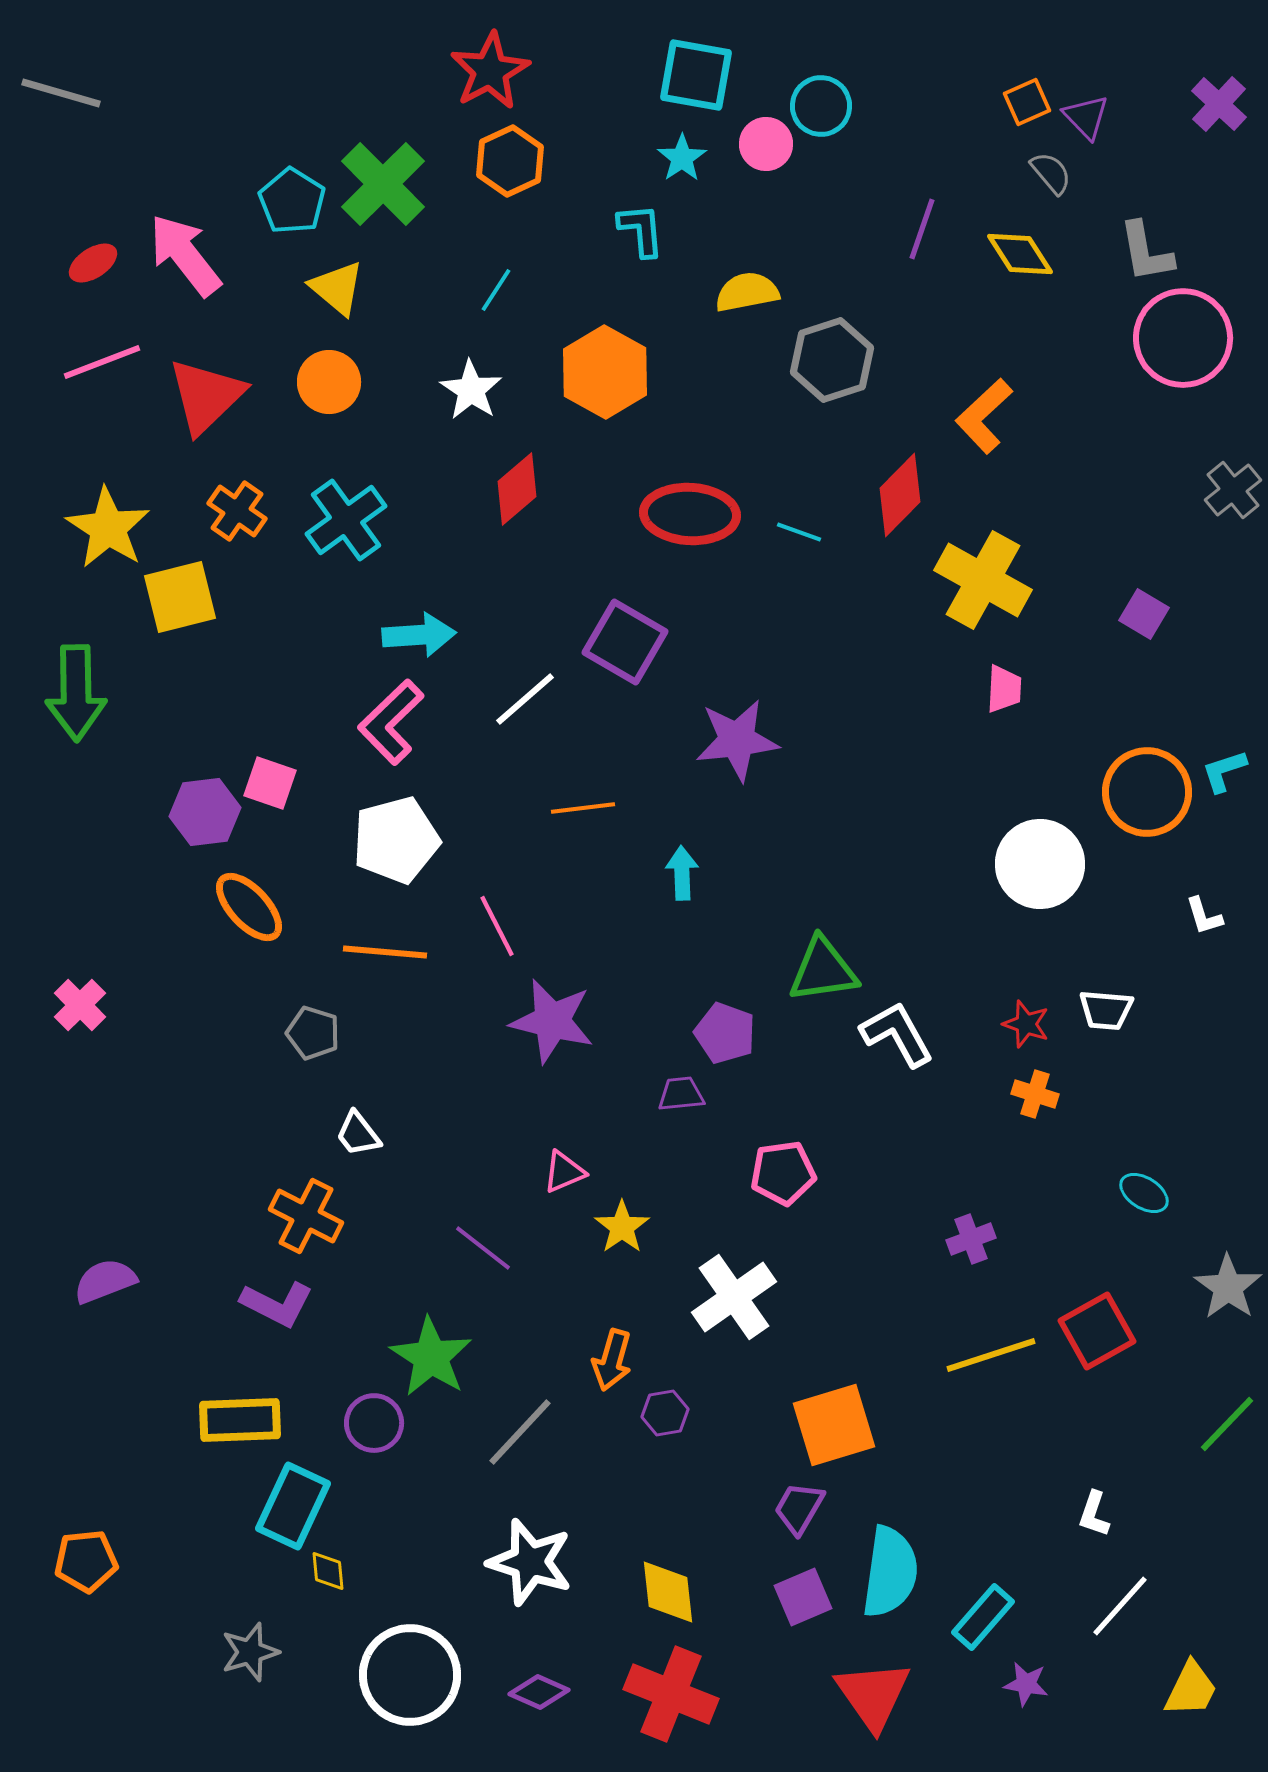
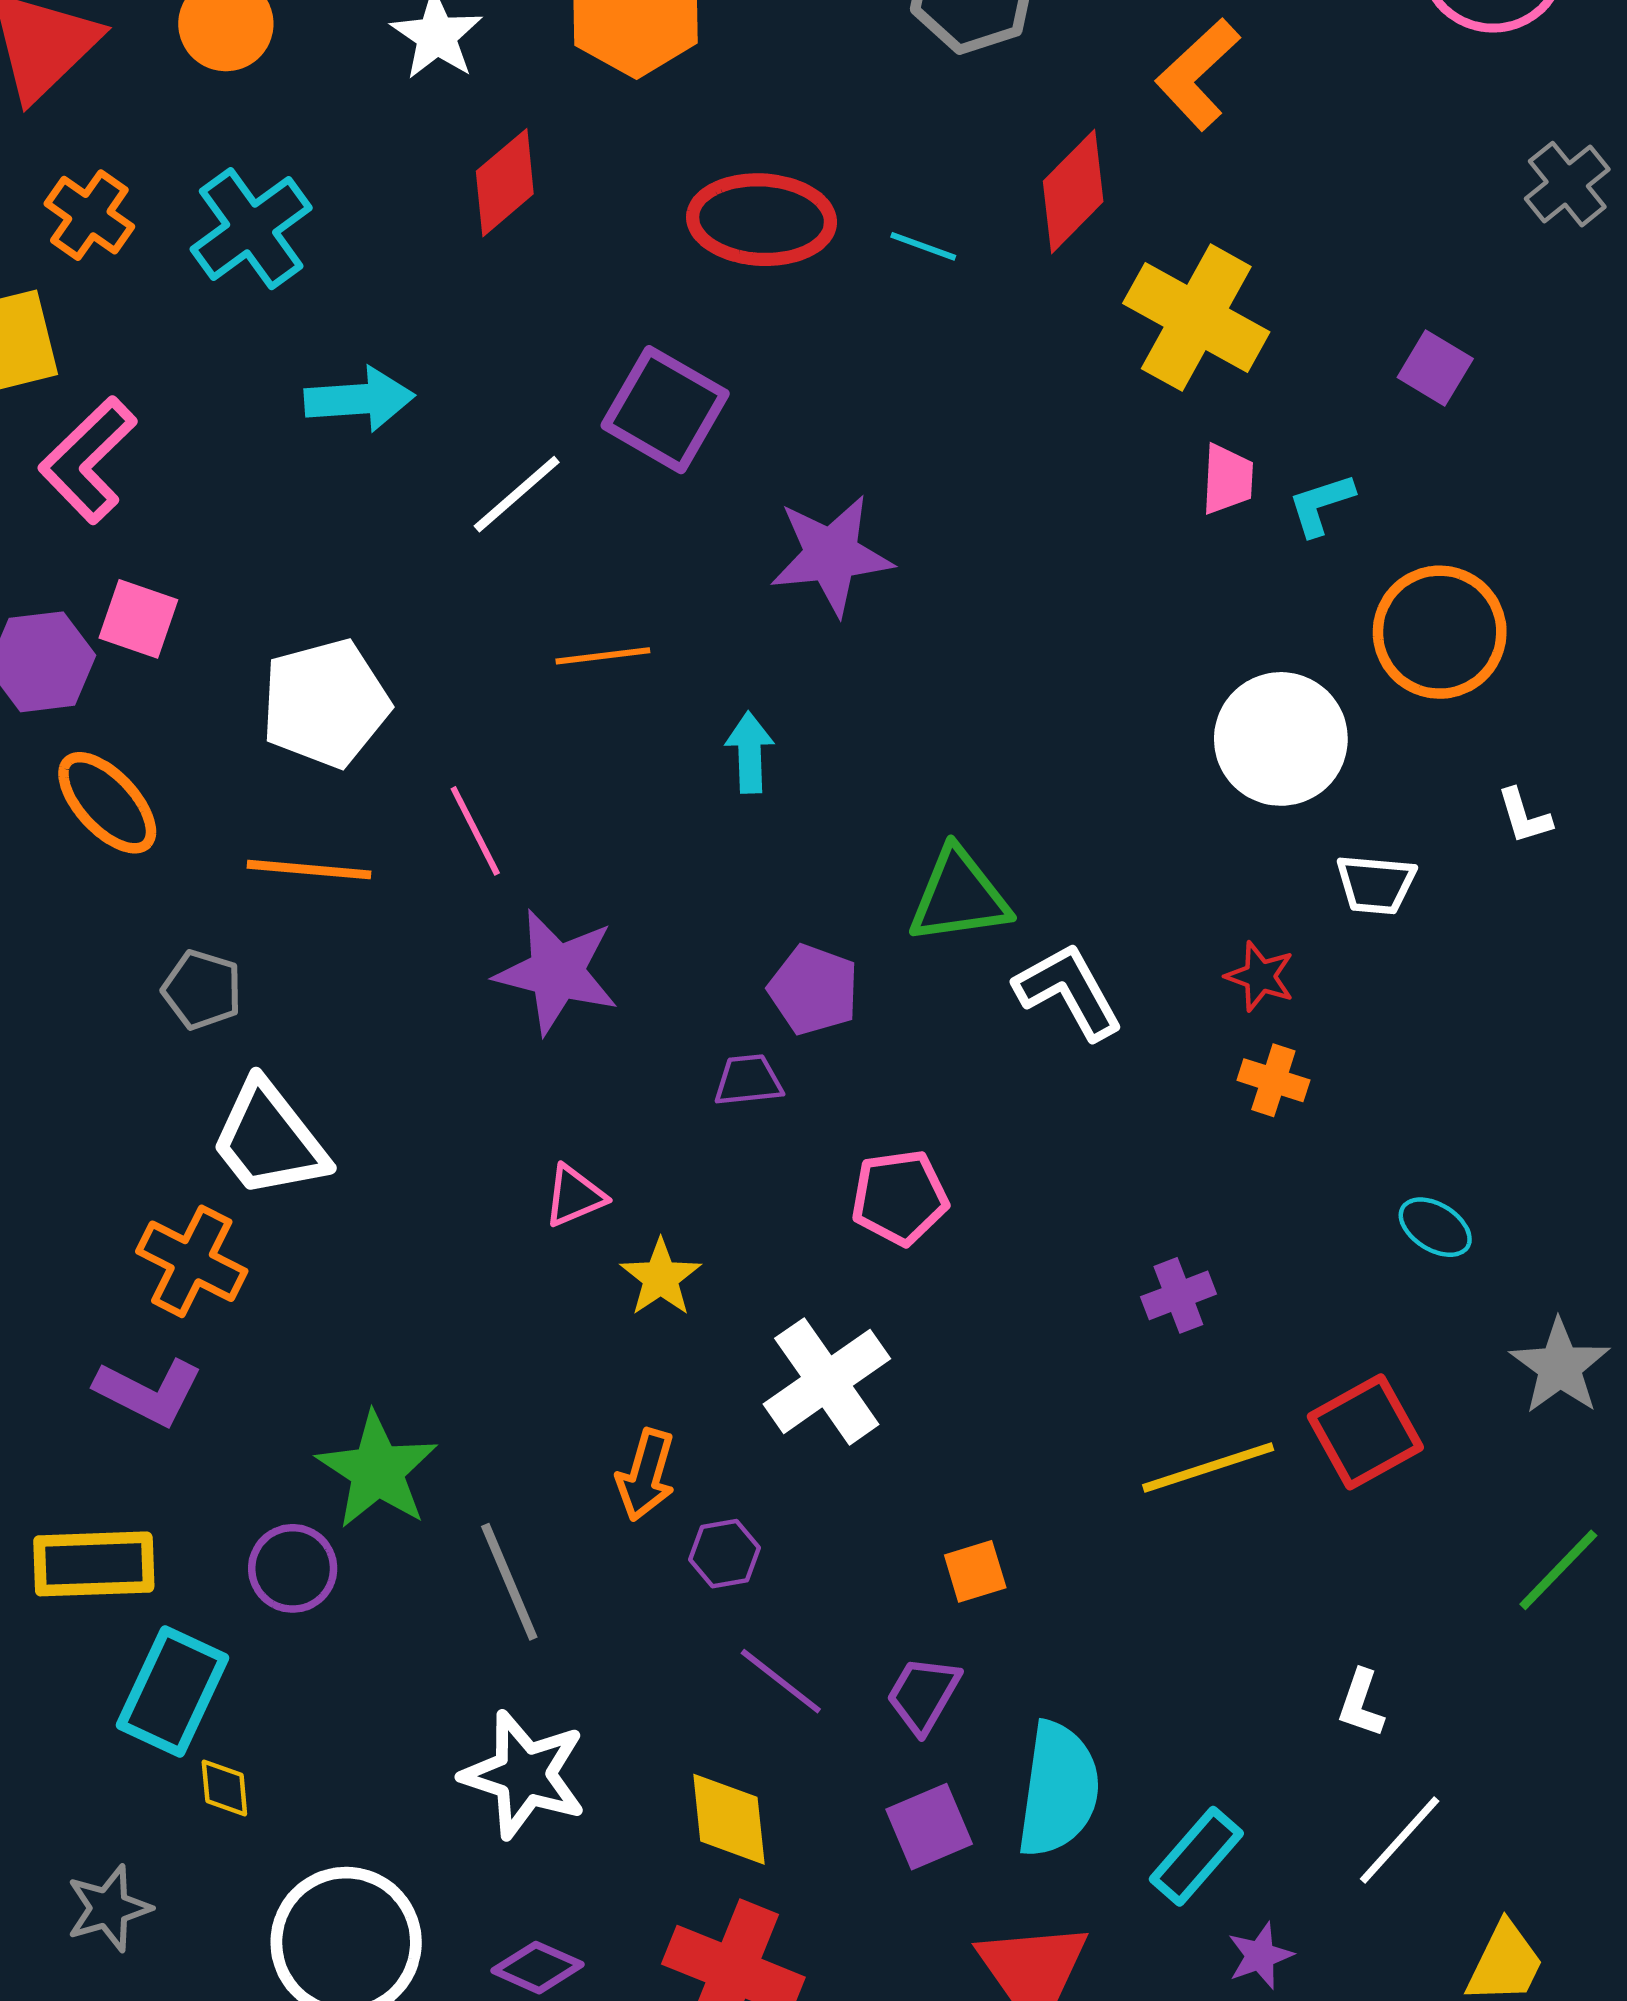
pink L-shape: (391, 722) -> (88, 460), moved
cyan L-shape: (1224, 771) -> (1321, 505), moved
white trapezoid: (1106, 1010) -> (1376, 884), moved
white trapezoid: (358, 1134) -> (269, 1140), size x1.8
purple line: (483, 1248) -> (781, 1681), moved
orange square: (834, 1425) -> (975, 1571), size x0.5
gray line: (520, 1432) -> (509, 1582), turned -66
purple star: (1026, 1684) -> (1260, 1956), turned -30

